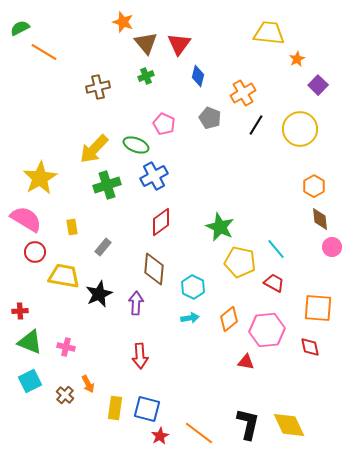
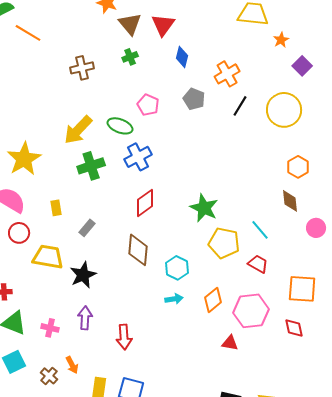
brown diamond: (320, 219) -> (290, 201), moved
purple arrow: (136, 303) -> (85, 318), moved

